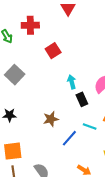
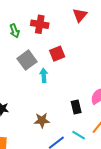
gray square: (15, 75) -> (27, 60), moved
cyan arrow: (72, 82) -> (44, 75), moved

